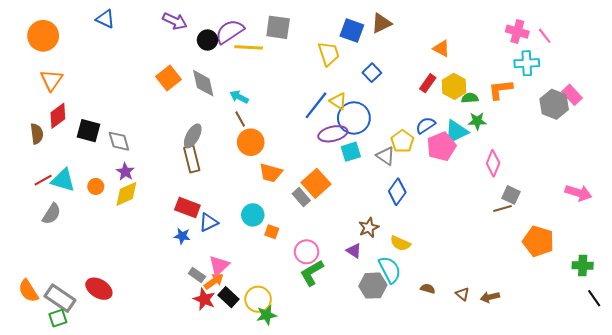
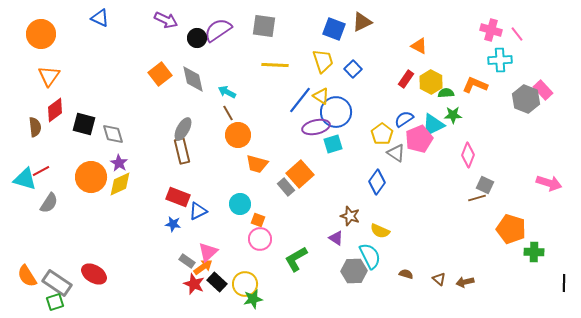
yellow line: (249, 47) -> (275, 65), moved
yellow trapezoid: (329, 54) -> (323, 61), moved
orange L-shape: (500, 90) -> (475, 85), turned 30
gray triangle: (386, 156) -> (396, 153), moved
cyan triangle: (63, 180) -> (25, 179), moved
orange circle: (96, 186) -> (91, 177), size x2.0
brown star: (369, 228) -> (350, 216), turned -30
pink circle: (307, 252) -> (260, 239), moved
green cross: (583, 265) -> (534, 252), moved
black line: (594, 298) -> (564, 283), turned 36

